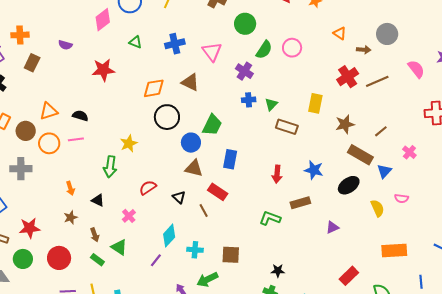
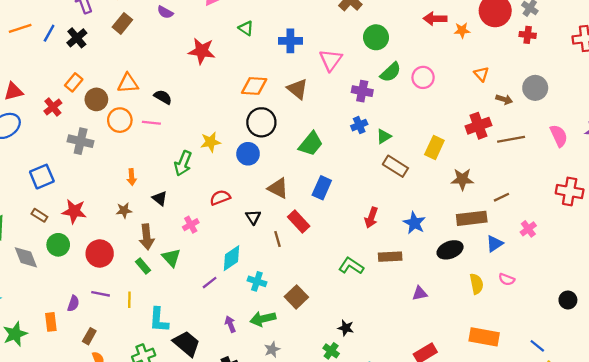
purple cross: (244, 71) -> (362, 91), turned -36
blue cross: (249, 100) -> (359, 125), turned -32
blue circle: (191, 143) -> (248, 154), moved
brown rectangle: (360, 155) -> (472, 218), turned -50
brown arrow: (95, 235) -> (147, 237), size x1.5
brown square: (231, 255) -> (296, 297), turned 30

